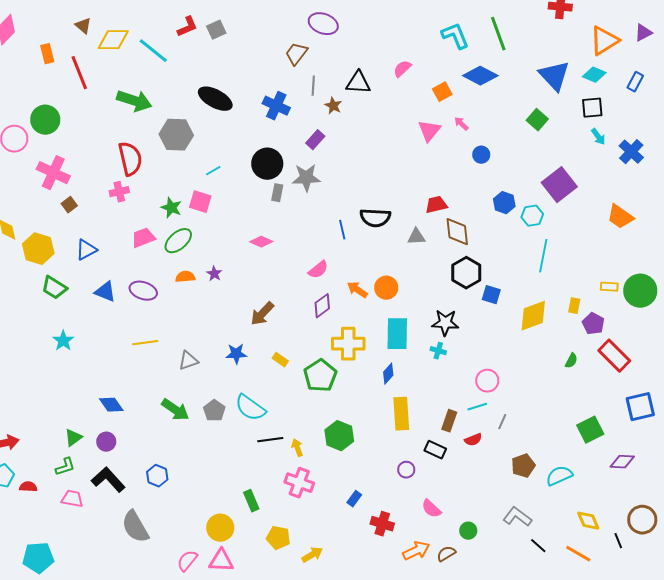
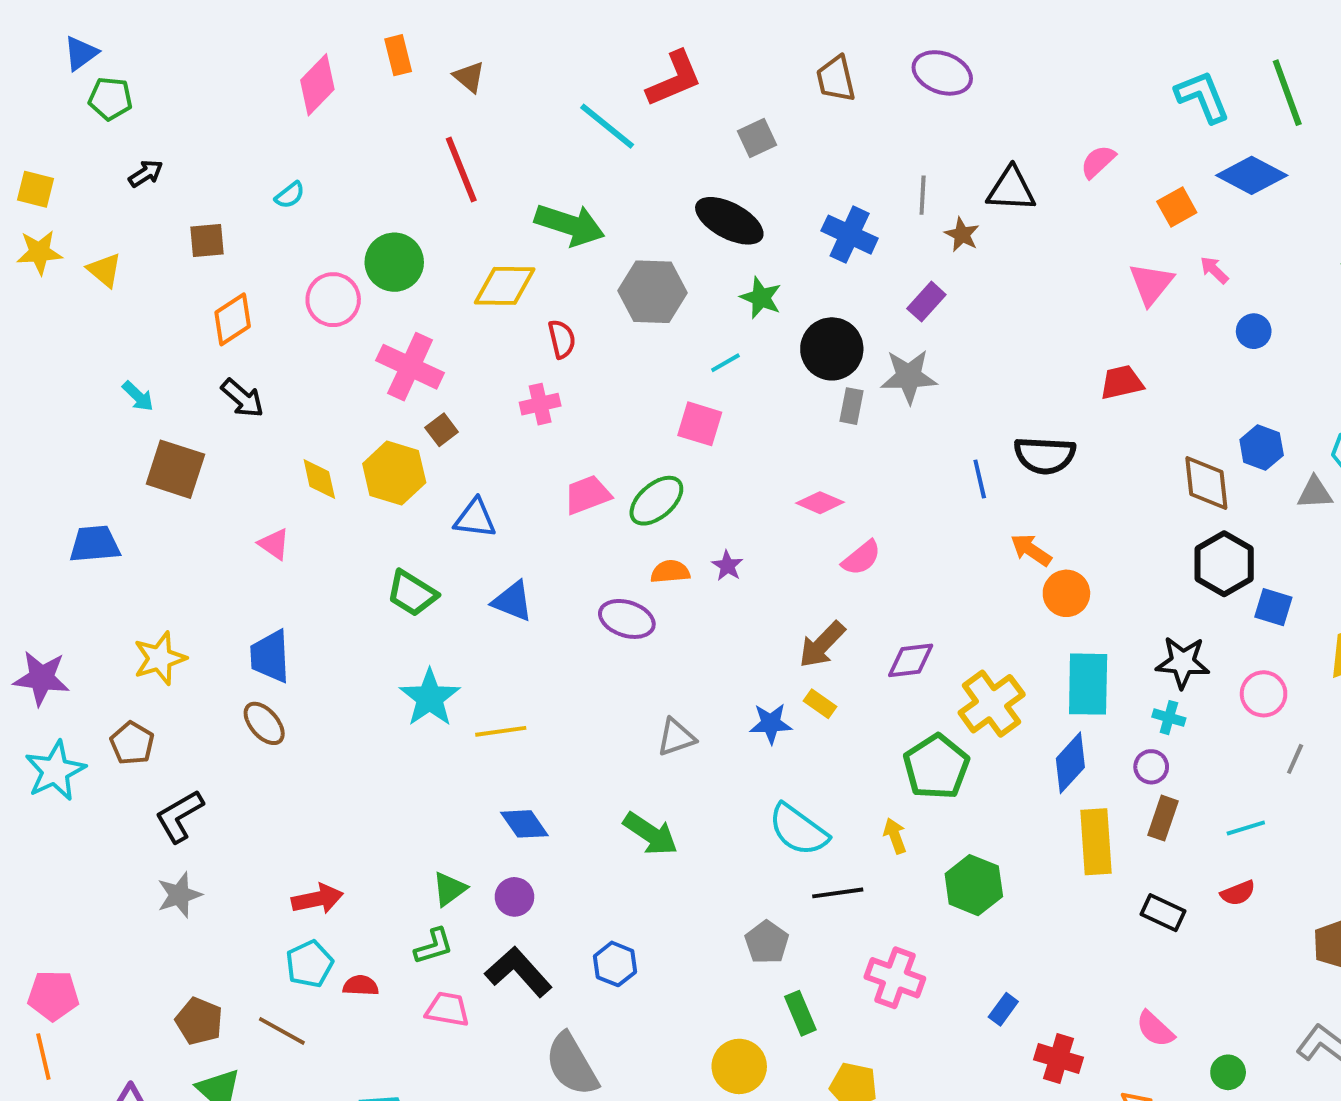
red L-shape: (187, 27) -> (674, 79), size x1.4
gray square: (216, 30) -> (757, 138), moved
yellow diamond: (113, 40) -> (505, 286), moved
orange rectangle: (47, 54) -> (398, 55), moved
brown trapezoid: (296, 54) -> (836, 79), moved, turned -50
red semicircle: (130, 159) -> (562, 339), size x0.6
blue hexagon: (504, 203) -> (1262, 447), moved
red trapezoid: (436, 205) -> (1122, 382), moved
green star: (171, 208) -> (761, 298), moved
gray triangle: (416, 237) -> (1315, 493), moved
yellow hexagon: (38, 249) -> (394, 473), moved
blue triangle: (86, 250) -> (475, 518), turned 35
pink semicircle: (318, 270) -> (861, 558), moved
orange arrow: (357, 290) -> (1031, 550), moved
purple ellipse: (143, 291) -> (627, 619), moved
purple diamond: (322, 306) -> (911, 660), moved, turned 30
cyan star: (63, 341) -> (430, 698), size x1.4
yellow line: (145, 343) -> (501, 731), moved
yellow cross: (348, 344) -> (992, 704), turned -36
yellow rectangle: (280, 360) -> (820, 704), moved
blue diamond: (388, 374) -> (1070, 763), size x1.4
pink circle: (487, 381) -> (1264, 694), moved
gray pentagon: (214, 411) -> (767, 942), moved
brown rectangle: (449, 421) -> (1163, 818), moved
gray line: (502, 422) -> (1295, 759), moved
yellow arrow: (297, 448) -> (895, 836), moved
purple circle: (406, 470) -> (1151, 767), moved

